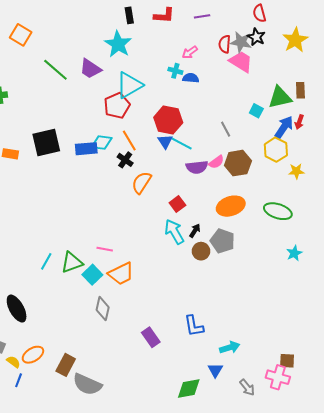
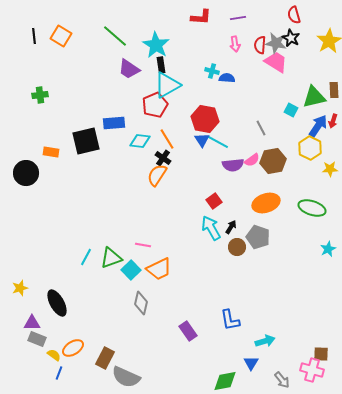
black rectangle: (129, 15) -> (161, 65), moved
pink arrow: (190, 52) -> (235, 44), moved, turned -63
green line: (55, 70) -> (115, 36), moved
blue rectangle: (86, 149) -> (114, 123), moved
orange semicircle: (142, 182) -> (157, 175), moved

